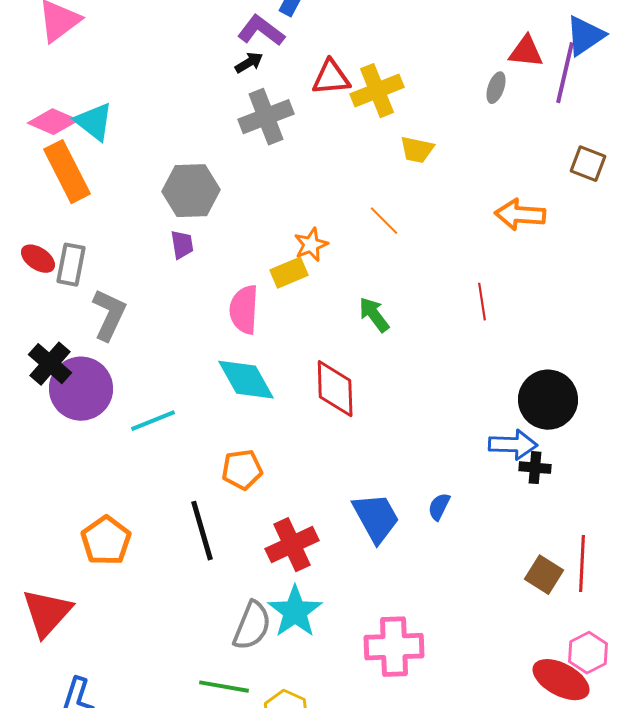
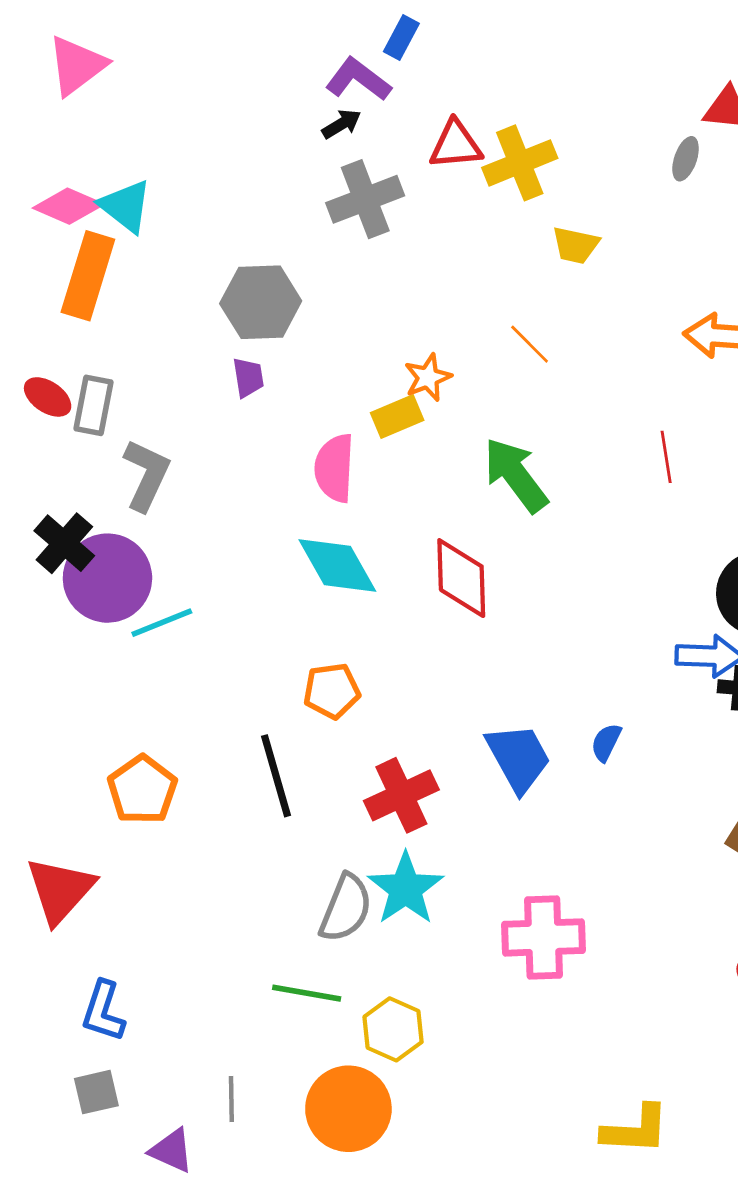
orange rectangle: (67, 172) -> (88, 276), turned 44
green arrow: (374, 315) -> (516, 475), size x1.5
cyan line: (153, 421) -> (162, 623), moved

